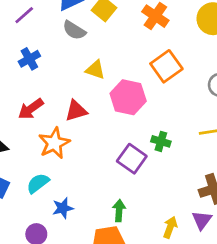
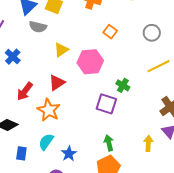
orange square: (166, 66) -> (110, 32), size x0.6
yellow triangle: (95, 70) -> (61, 50), turned -35
green cross: (161, 141) -> (123, 85), turned 32

